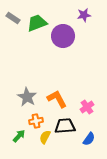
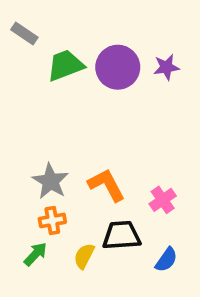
purple star: (84, 15) -> (166, 67), moved
green trapezoid: (37, 23) -> (65, 65), moved
orange cross: (36, 121) -> (52, 220), moved

